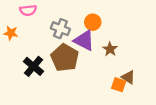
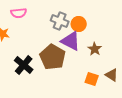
gray cross: (60, 29) -> (60, 21), moved
orange square: (119, 85) -> (92, 79), moved

